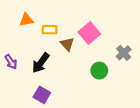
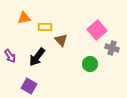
pink square: (89, 33) -> (97, 30), moved
gray cross: (124, 53) -> (112, 48), turned -32
purple square: (42, 95) -> (29, 86), moved

